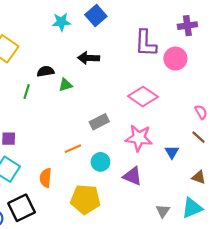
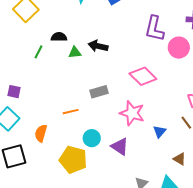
black arrow: (89, 58) -> (98, 46), moved
cyan circle: (100, 162) -> (92, 138), moved

